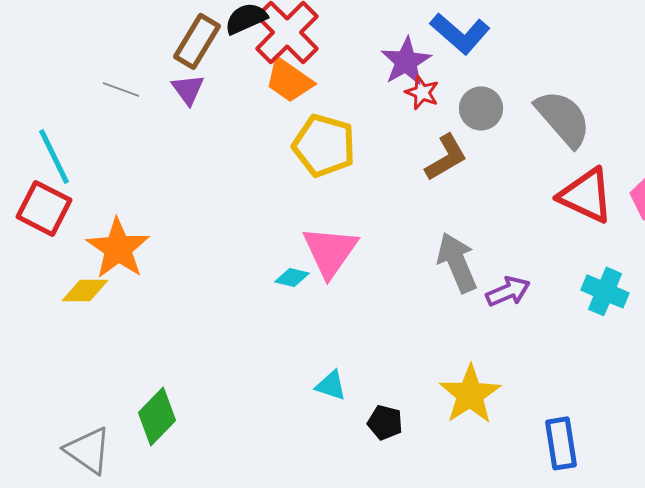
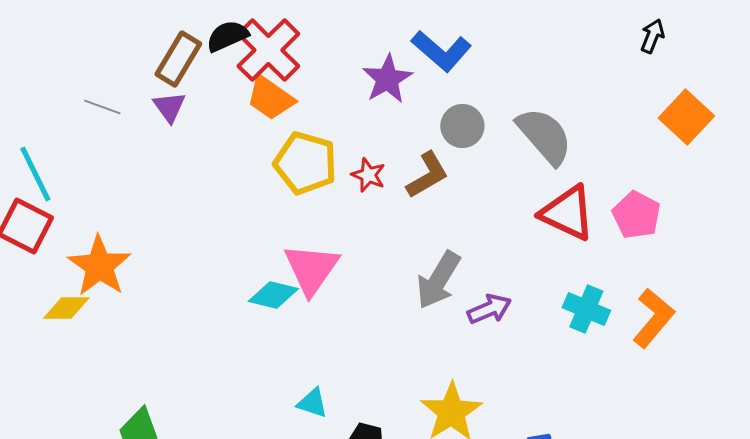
red star: (422, 92) -> (368, 175), moved
gray arrow: (457, 262) -> (438, 280), turned -126
cyan diamond: (292, 277) -> (273, 295), size x1.4

